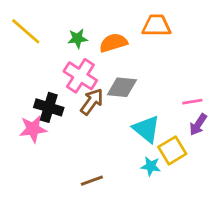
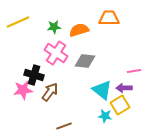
yellow line: (26, 31) -> (18, 22), turned -65
brown arrow: (92, 102) -> (50, 92), moved
purple arrow: (198, 125) -> (124, 88), moved, turned 56

